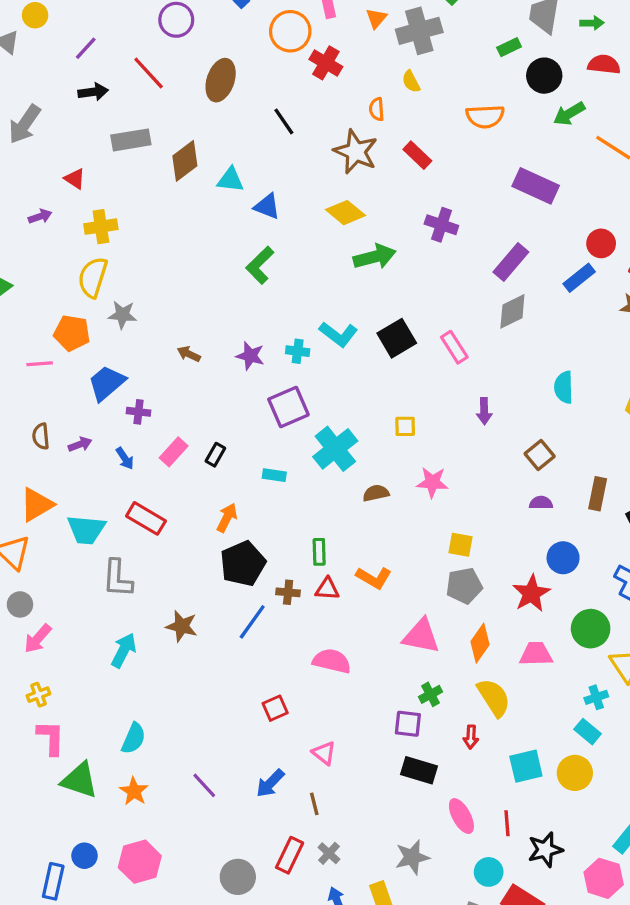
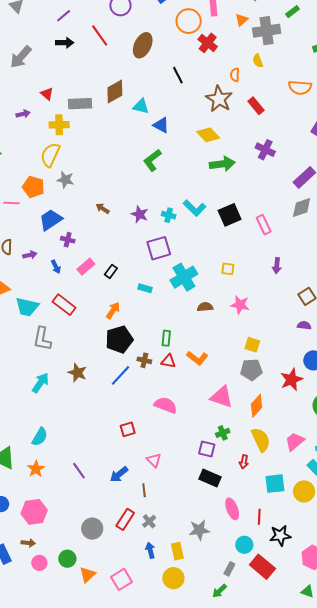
gray rectangle: (131, 140) -> (80, 104), moved
pink trapezoid: (536, 654) -> (295, 442), moved, turned -45

